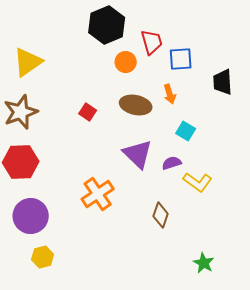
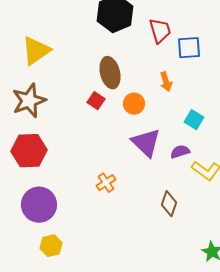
orange circle: (126, 62) -> (134, 104), moved
orange arrow: (170, 94) -> (166, 82), moved
brown ellipse: (136, 105) -> (110, 73), moved, turned 64
orange cross: (98, 194) -> (106, 183), size x0.6

